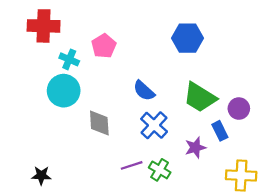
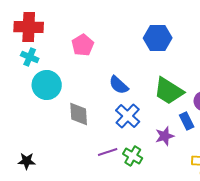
cyan cross: (69, 59) -> (30, 57), moved

